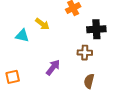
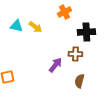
cyan triangle: (22, 36) -> (16, 26), moved
purple arrow: (53, 67) -> (55, 65), moved

